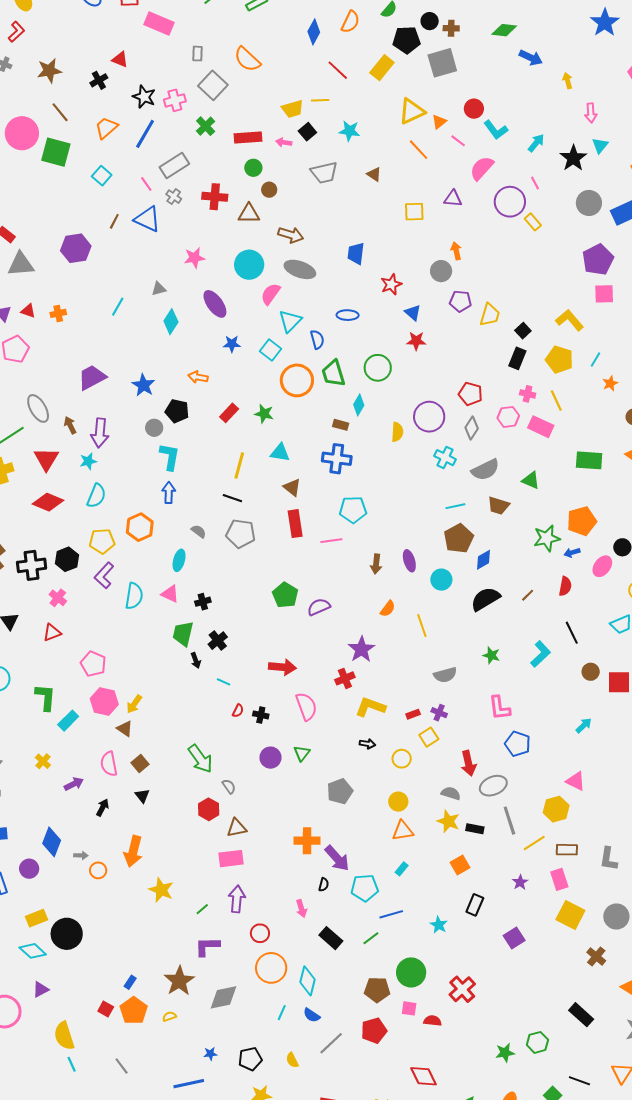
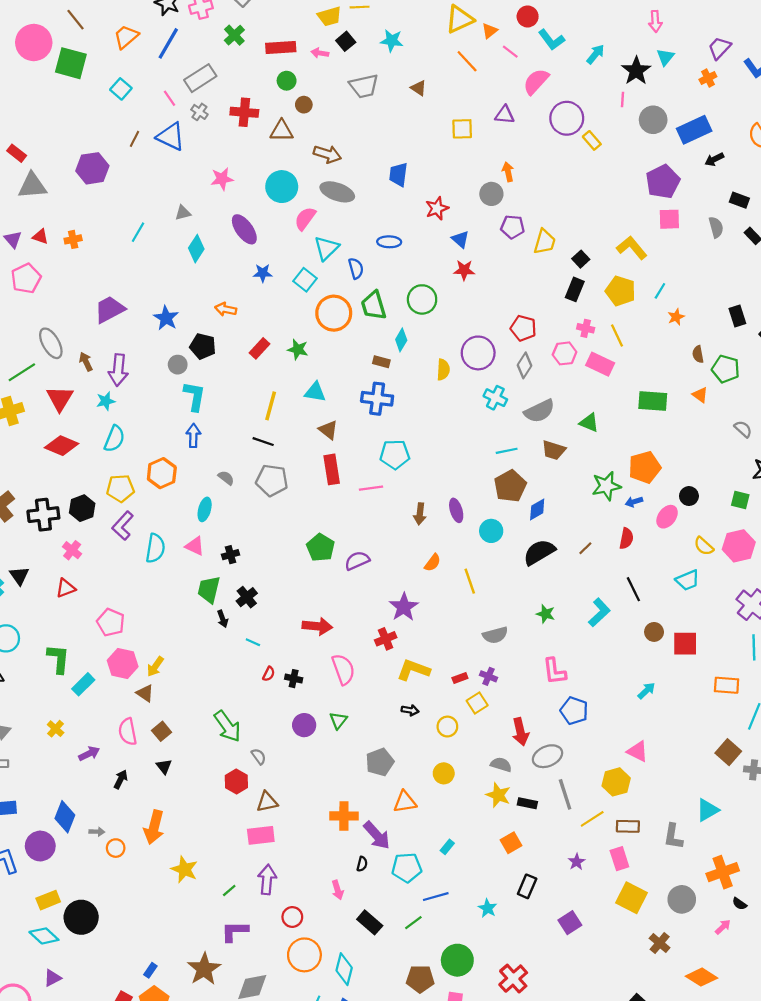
pink line: (535, 183) -> (623, 99), moved, turned 32
orange triangle: (403, 831) -> (405, 802), moved
purple circle: (29, 869) -> (40, 846), size x1.4

